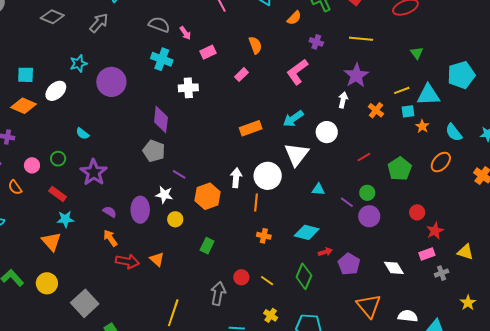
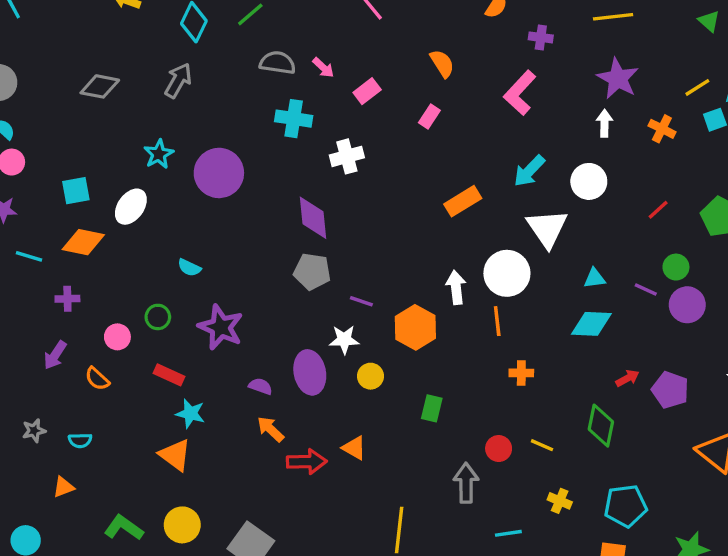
cyan star: (65, 219) -> (190, 413), turned 30
cyan diamond: (307, 232) -> (591, 324), moved

